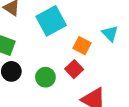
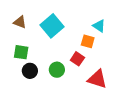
orange square: (82, 46) -> (88, 41), moved

